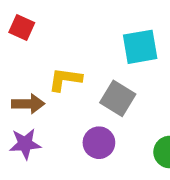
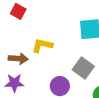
gray square: (118, 98) -> (83, 68), moved

